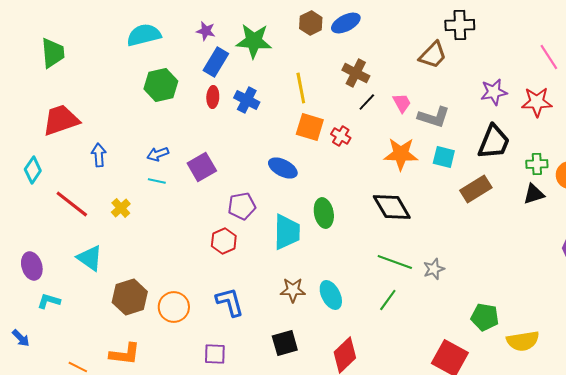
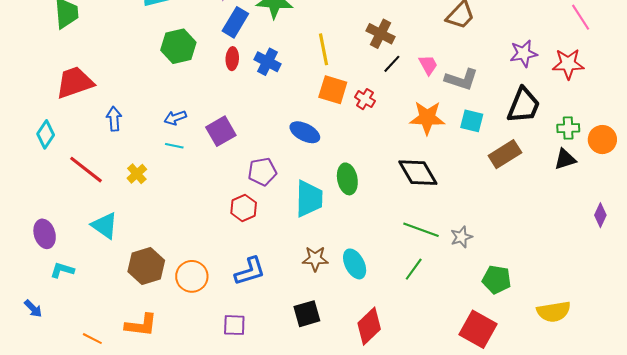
blue L-shape: (230, 302) -> (250, 271), turned 88
green pentagon: (485, 317) -> (497, 279), moved

